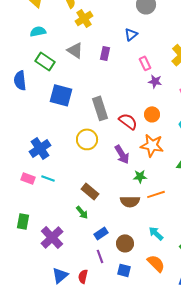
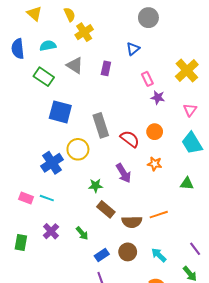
cyan semicircle: (38, 31) -> (48, 46), moved
blue semicircle: (20, 80) -> (18, 49), moved
yellow circle: (87, 139) -> (78, 149), moved
orange star: (152, 145) -> (155, 164), size x0.6
blue cross: (40, 148) -> (52, 163), moved
green star: (140, 176) -> (96, 186), moved
brown rectangle: (90, 191) -> (106, 209), moved
purple cross: (52, 237) -> (51, 231), moved, size x0.7
brown circle: (125, 243) -> (128, 252), moved

